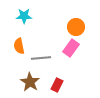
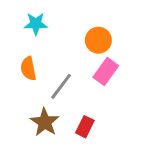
orange circle: (76, 27) -> (98, 40), moved
gray line: (41, 58) -> (61, 86), turned -48

